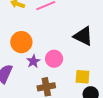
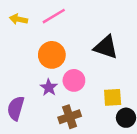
orange circle: (21, 42) -> (52, 55), moved

